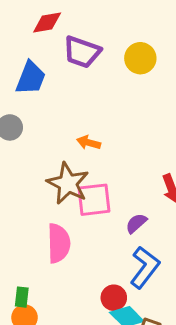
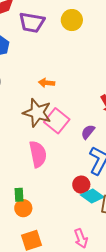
pink square: (94, 200) -> (57, 121), turned -35

